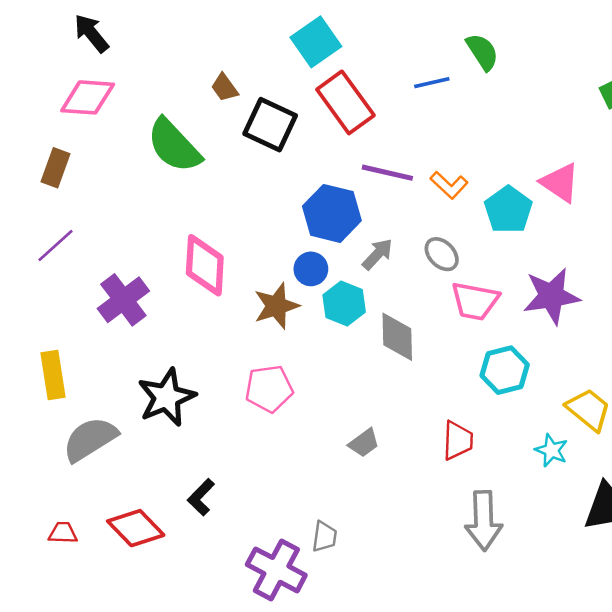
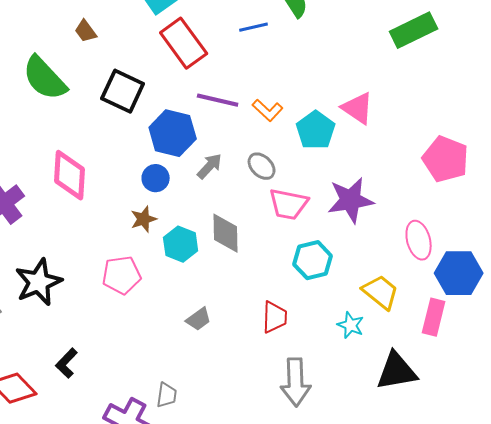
black square: (270, 125) -> (123, 91), moved
cyan hexagon: (344, 303) -> (181, 244), moved
brown star: (276, 306) -> (144, 219), moved, size x0.7

